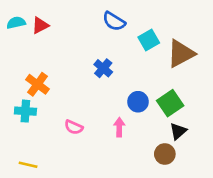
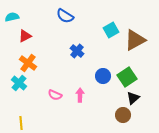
blue semicircle: (114, 21) -> (65, 16), moved
red triangle: (40, 25) -> (25, 36), moved
cyan cross: (25, 111) -> (19, 83), turned 35
pink arrow: (119, 127) -> (80, 95), moved
yellow line: (28, 165) -> (21, 123), turned 72

